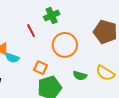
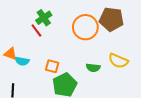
green cross: (52, 16) -> (44, 18), moved
orange circle: (65, 45) -> (85, 27), moved

